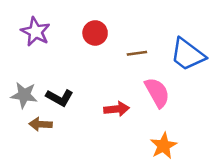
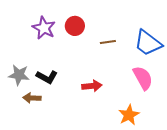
purple star: (35, 32) -> (44, 28), moved
pink semicircle: (157, 93) -> (143, 78), moved

